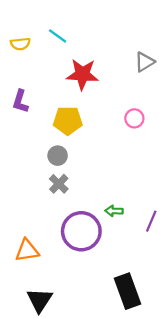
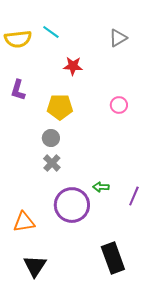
yellow semicircle: (20, 44) -> (18, 39), size x1.5
gray triangle: (145, 62) -> (118, 38), moved
red star: (82, 74) -> (73, 66), size x0.7

